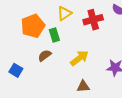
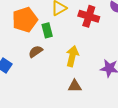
red cross: (93, 20) -> (89, 16), turned 30
yellow arrow: (79, 58) -> (72, 56), turned -42

